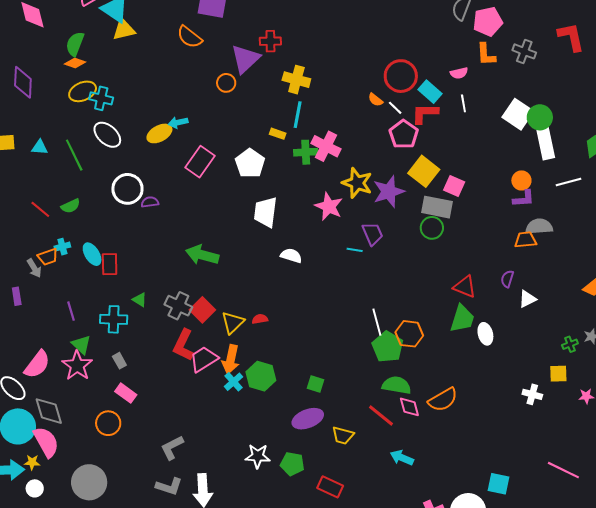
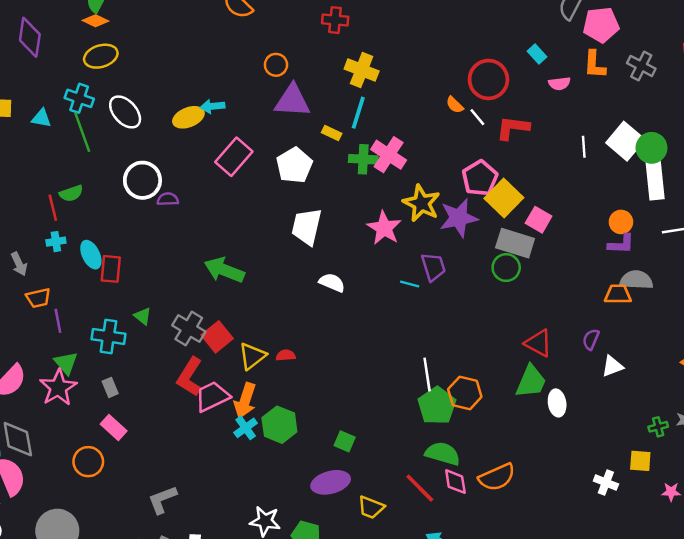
purple triangle: (245, 59) -> (292, 101), moved, turned 40
cyan rectangle: (430, 92) -> (537, 54), moved, size x0.7
cyan cross: (101, 98) -> (79, 98), moved
white line: (463, 103) -> (584, 147), moved
pink pentagon: (404, 134) -> (480, 178), moved
red line: (40, 209) -> (53, 208), moved, turned 30
orange trapezoid: (48, 257) -> (38, 298), moved

